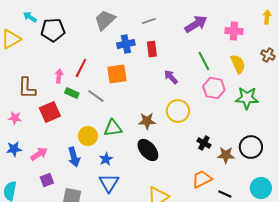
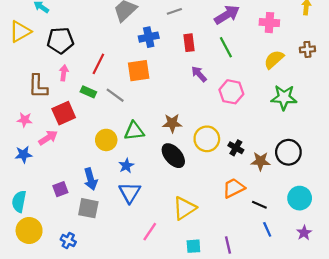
black pentagon: (53, 30) -> (60, 40), moved
red rectangle: (152, 49) -> (189, 43), moved
brown cross: (268, 55) -> (307, 49), turned -32
green line: (204, 61) -> (226, 47), moved
yellow semicircle: (238, 64) -> (274, 59), turned -108
pink arrow: (59, 76) -> (64, 73), moved
pink hexagon: (214, 88) -> (231, 92), moved
yellow circle: (178, 111) -> (207, 139), moved
pink arrow: (39, 154) -> (48, 138), moved
blue arrow: (74, 157) -> (91, 179), moved

